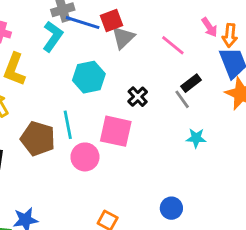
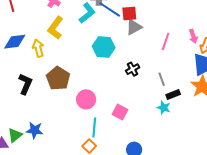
pink line: (173, 45) -> (166, 41), turned 54
black rectangle: (191, 83) -> (173, 94), moved
cyan line: (68, 125) -> (94, 127), moved
pink square: (116, 131) -> (120, 112), moved, size x0.7

